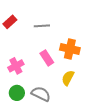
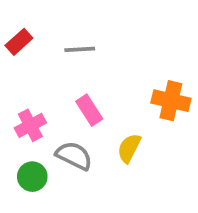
orange cross: (70, 49) -> (171, 101), moved
gray semicircle: (41, 94) -> (74, 156), moved

